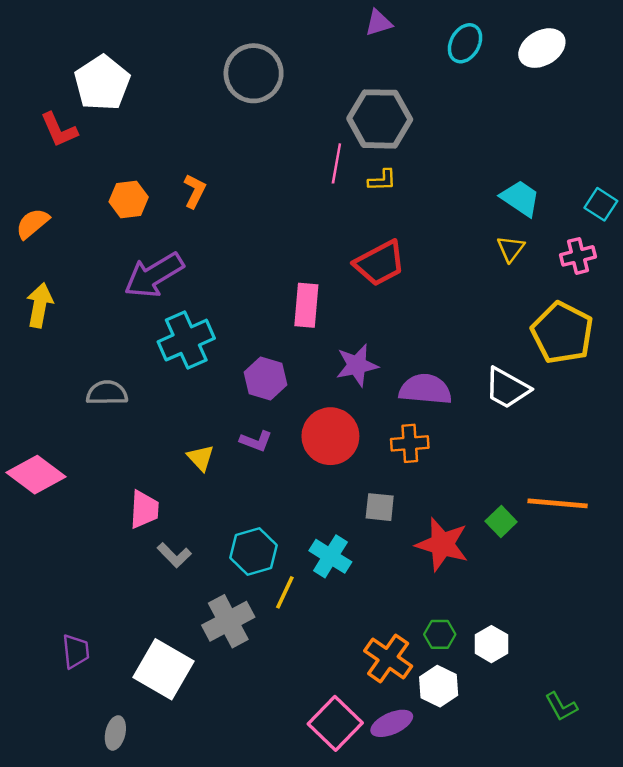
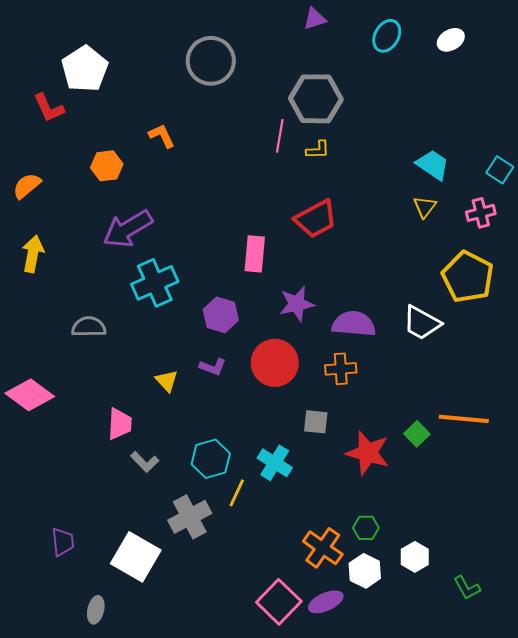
white ellipse: (542, 48) -> (451, 40), size x0.7
orange L-shape: (195, 191) -> (162, 136), moved, turned -52
white hexagon: (491, 644) -> (415, 557), moved

